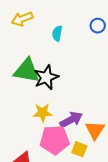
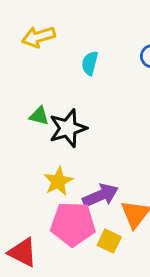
green triangle: (27, 71) -> (39, 116), size x0.5
yellow star: (43, 113) -> (58, 181), turned -30

